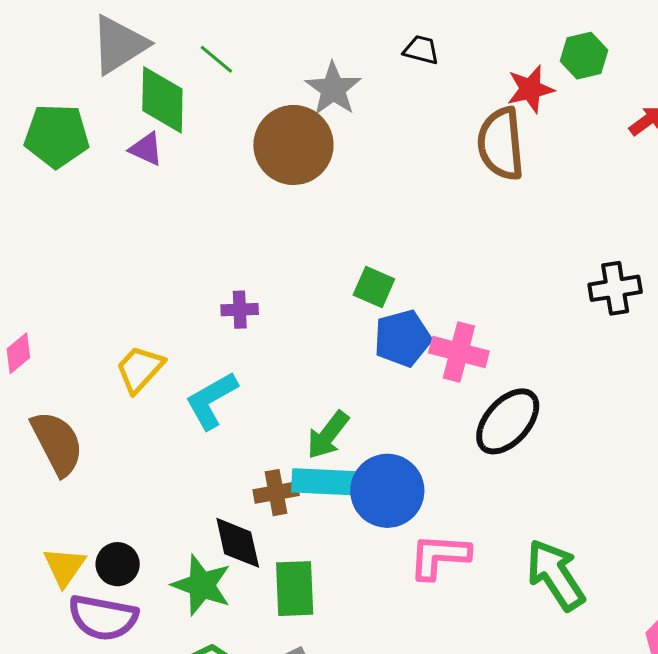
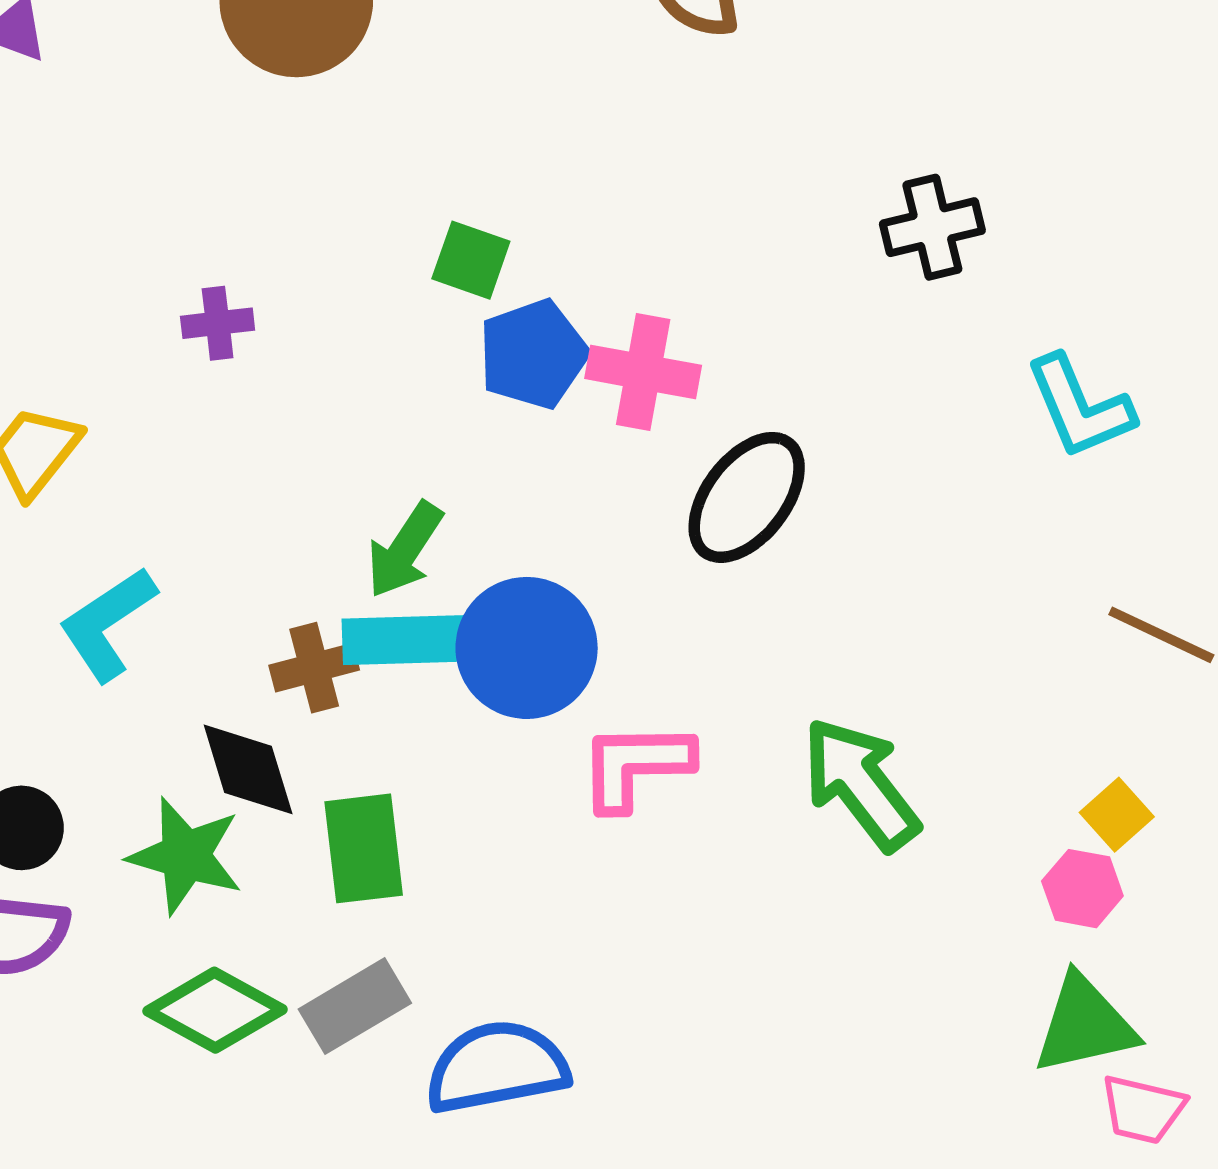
cyan L-shape: (211, 400) -> (108, 624), moved

